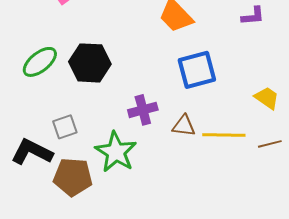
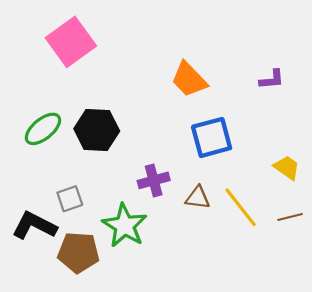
yellow line: (224, 135) -> (241, 207), turned 51

